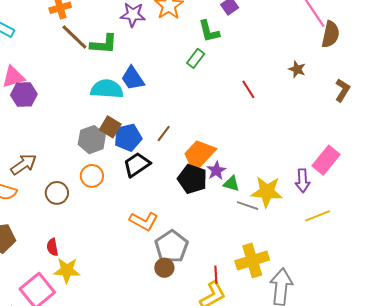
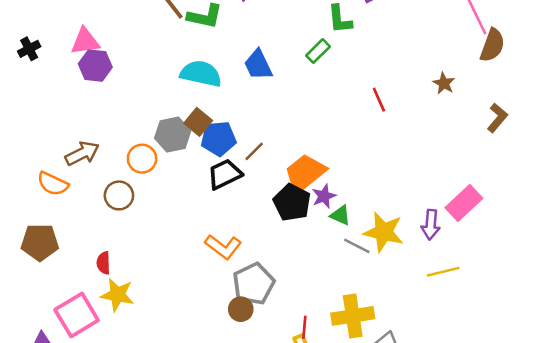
blue trapezoid: (133, 78) -> (258, 65), moved
brown line: (164, 134) -> (254, 151), moved
orange circle: (92, 176) -> (142, 159), moved

